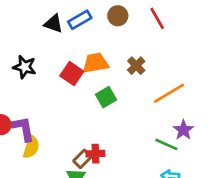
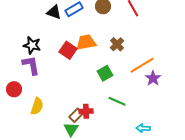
green square: (106, 97) -> (105, 73), moved
purple L-shape: (23, 129) -> (31, 65), moved
purple star: (183, 130) -> (153, 78), moved
green line: (166, 144) -> (117, 101), moved

